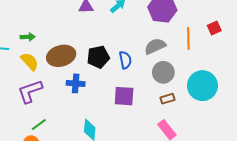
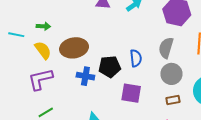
gray semicircle: (155, 46) -> (166, 48), turned -55
black pentagon: (98, 57) -> (110, 67), moved

